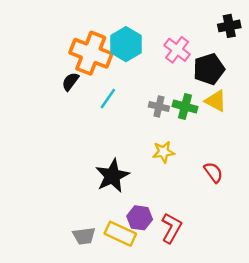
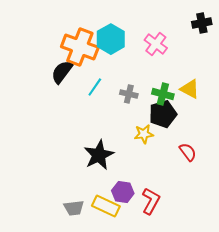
black pentagon: (209, 69) -> (163, 114), moved
black semicircle: (70, 82) -> (62, 72), size x1.4
gray cross: (159, 107) -> (129, 94), moved

